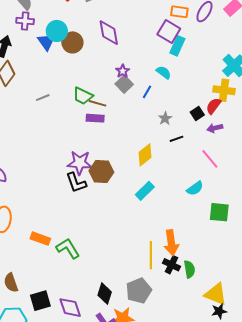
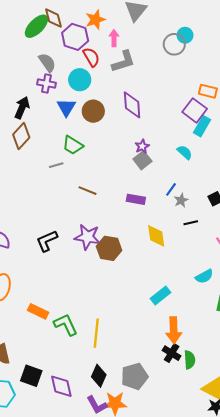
cyan circle: (57, 31) -> (80, 80), moved
blue line: (147, 92) -> (171, 189), moved
green trapezoid: (83, 96) -> (73, 145), moved
brown line: (98, 103) -> (88, 191), moved
purple rectangle: (95, 118) -> (136, 199), moved
yellow diamond: (145, 155) -> (156, 236), turned -65
black L-shape: (76, 183) -> (47, 241), moved, turned 80
cyan rectangle: (145, 191) -> (161, 296), moved
yellow line: (151, 255) -> (96, 333), moved
black square: (40, 301) -> (31, 376), turned 30

